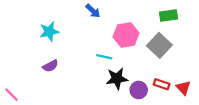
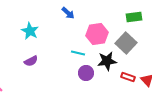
cyan star: (49, 32) -> (30, 31), turned -30
black star: (117, 79) -> (107, 61), moved
purple circle: (139, 90) -> (86, 73), moved

